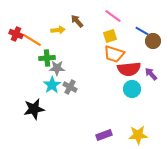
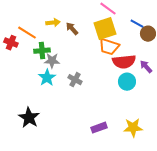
brown arrow: (77, 21) -> (72, 29), moved
red cross: (16, 34) -> (11, 43), moved
yellow square: (110, 36) -> (105, 29), size x1.6
gray cross: (70, 87) -> (75, 80), moved
black star: (34, 109) -> (29, 118), moved, turned -30

